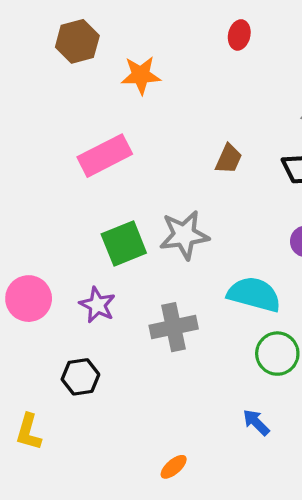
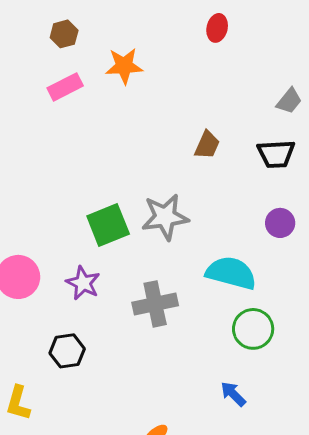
brown hexagon: (77, 41) -> (64, 34), size x0.7
pink rectangle: (105, 156) -> (65, 87), moved, size x0.7

